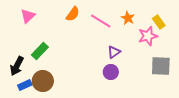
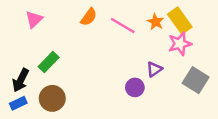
yellow rectangle: (159, 22) -> (180, 21), moved, size x1.5
purple triangle: (114, 52) -> (154, 69), moved
gray square: (161, 66) -> (196, 80), turned 30
blue rectangle: (25, 85) -> (18, 103), moved

